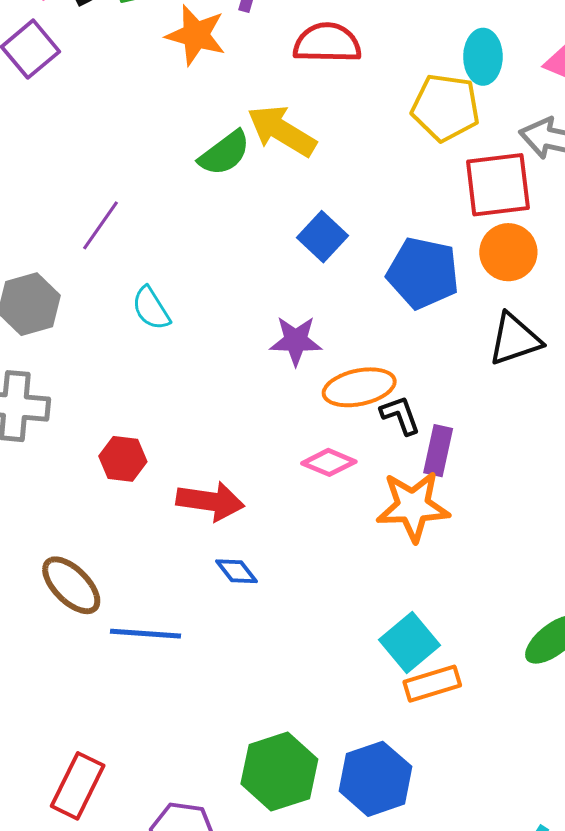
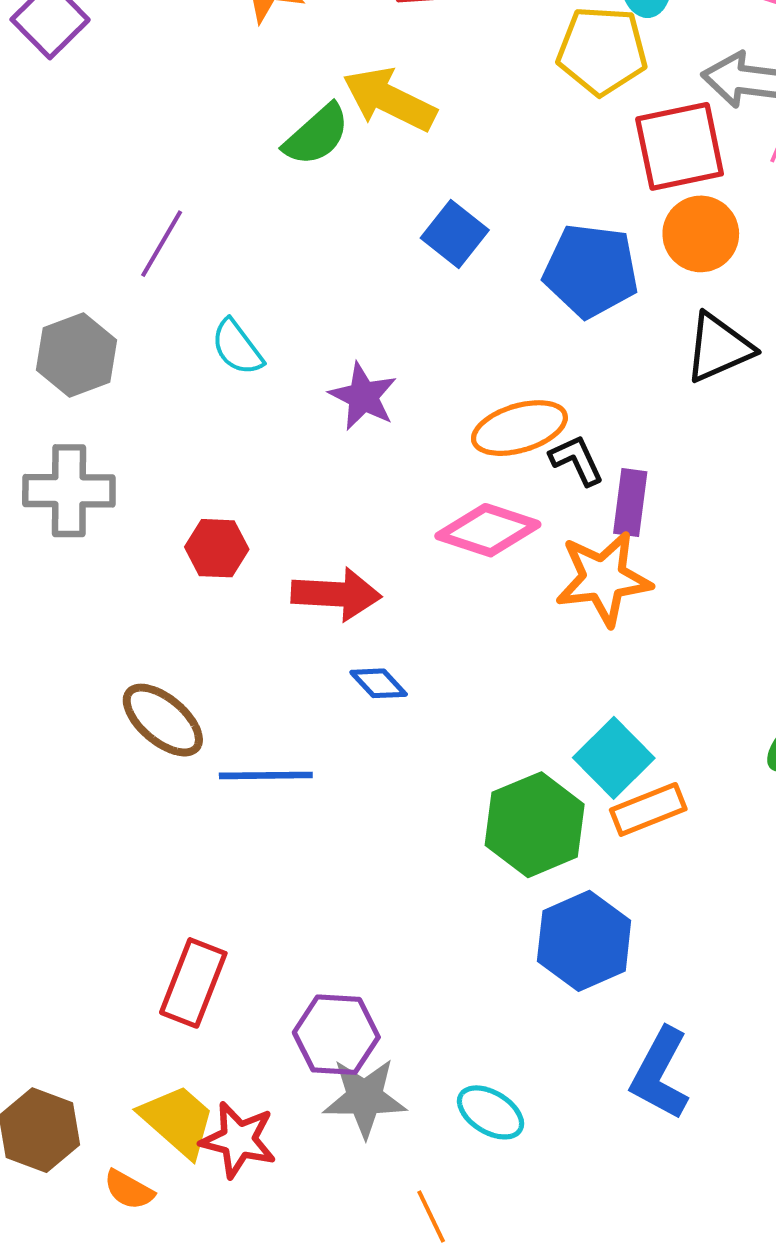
purple star: (296, 341) -> (363, 396), moved, turned 30
pink diamond: (329, 462) -> (488, 530), size x1.4
green hexagon: (279, 772) -> (535, 825), moved

